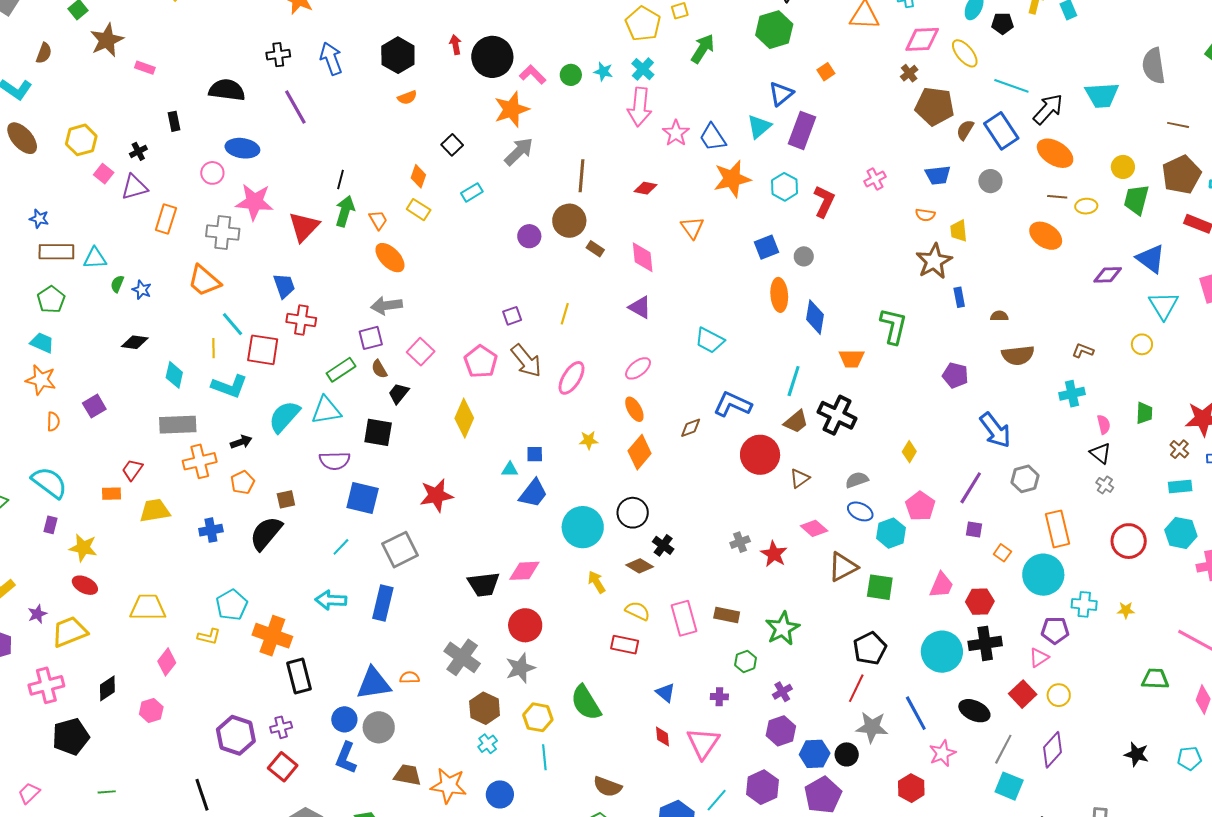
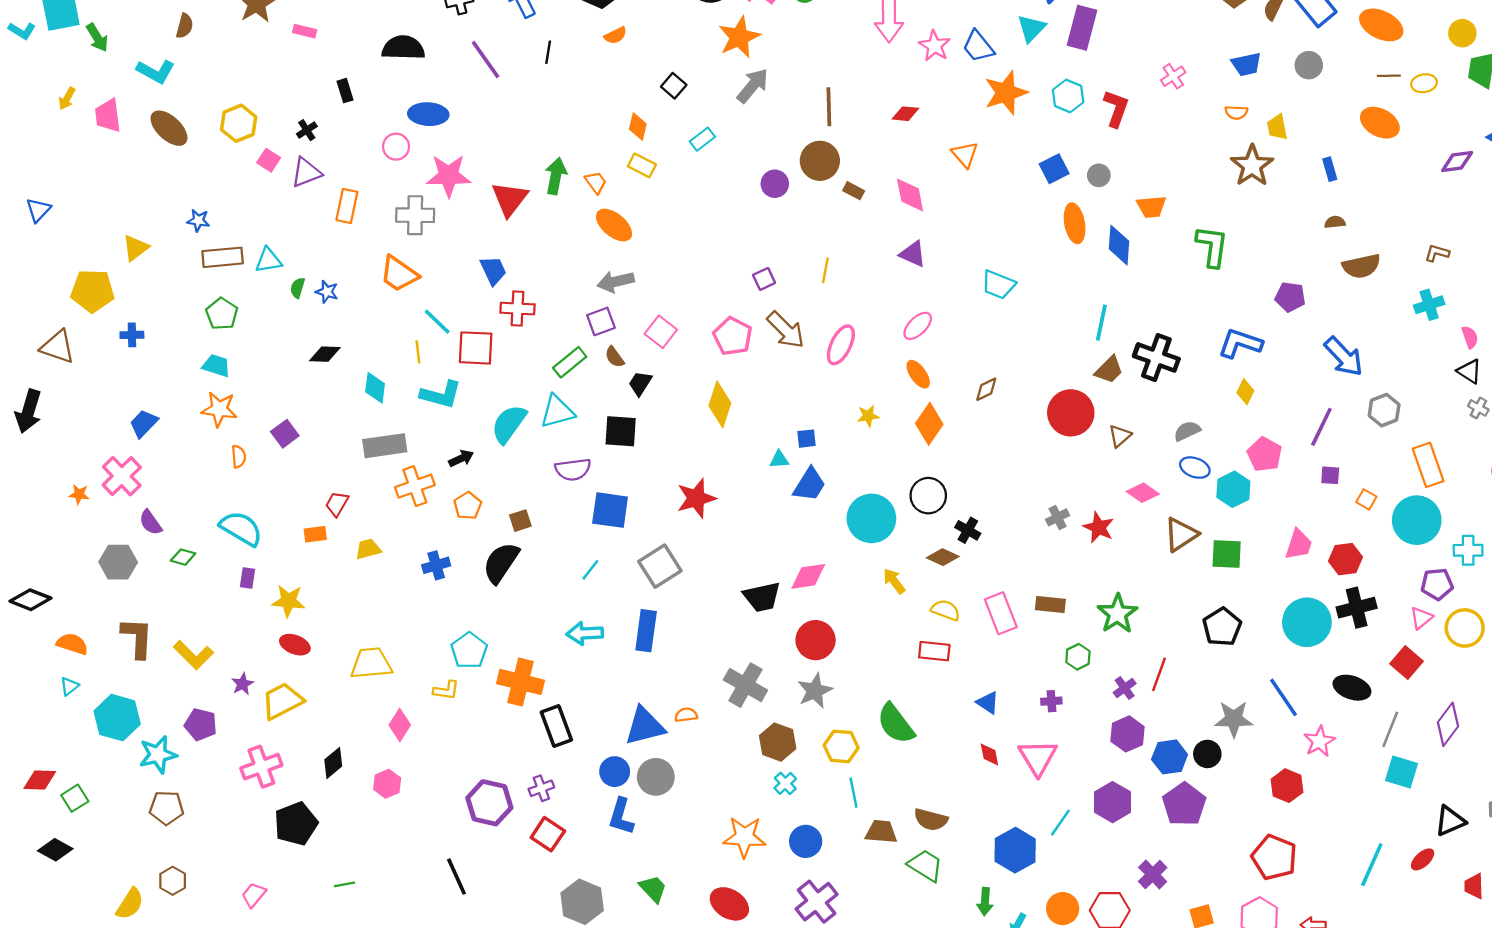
black line: (340, 179) -> (548, 52), moved
blue rectangle: (959, 297) -> (1330, 169), moved
orange trapezoid: (852, 358) -> (1151, 207), moved
blue L-shape: (733, 404) -> (1240, 343), moved
yellow trapezoid: (155, 511) -> (368, 549), size x0.7
red line: (856, 688) -> (1159, 674), moved
yellow circle: (1059, 695) -> (1465, 628), moved, size x1.4
brown trapezoid: (408, 775) -> (881, 832), moved

